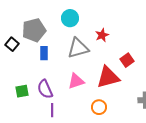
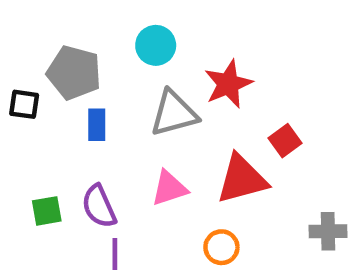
gray pentagon: (34, 30) -> (74, 73), turned 30
red star: (102, 35) -> (228, 84), size x1.5
black square: (12, 44) -> (24, 104), turned -32

